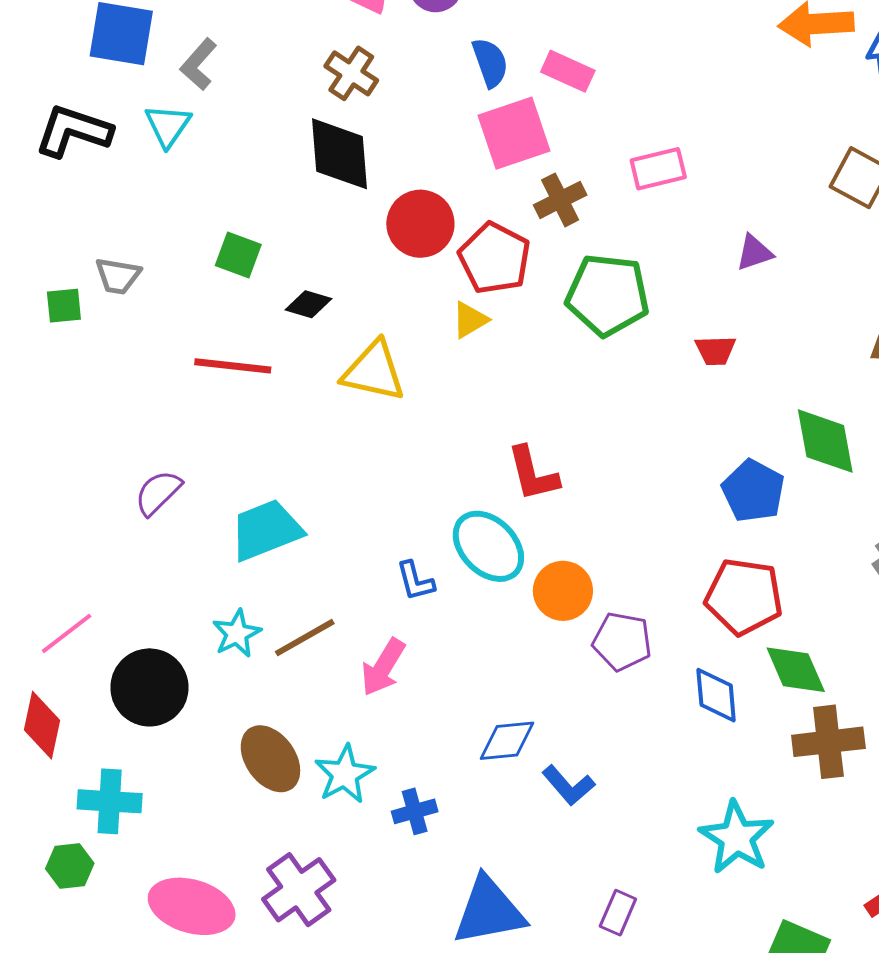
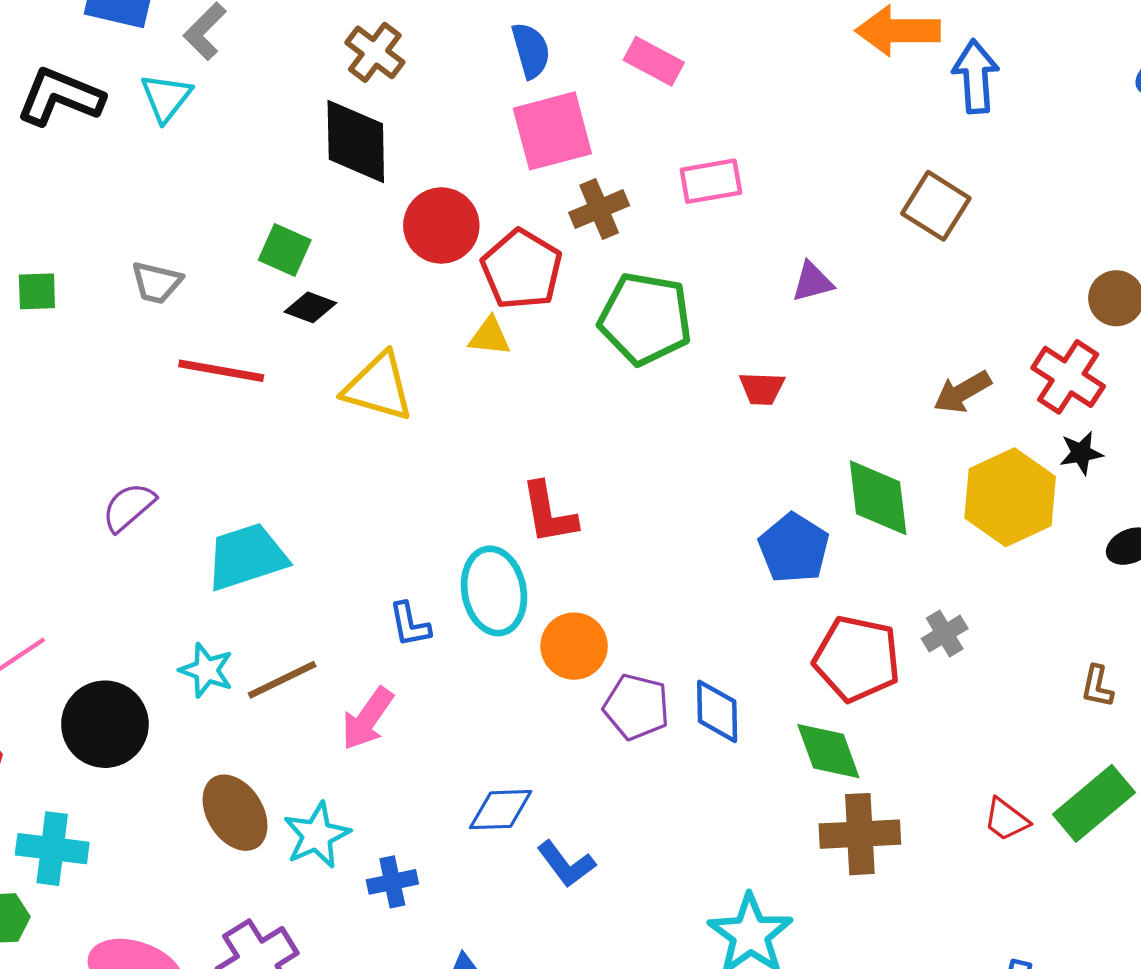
pink rectangle: (568, 71) -> (654, 61), moved
green square: (238, 255) -> (285, 250), moved
gray trapezoid: (118, 276) -> (157, 283), moved
yellow triangle: (470, 320) -> (490, 336), turned 33
cyan ellipse: (488, 546) -> (494, 591), turned 30
red pentagon: (744, 597) -> (857, 659), moved
cyan star: (237, 634) -> (206, 670), turned -30
blue diamond: (716, 695) -> (717, 711), moved

